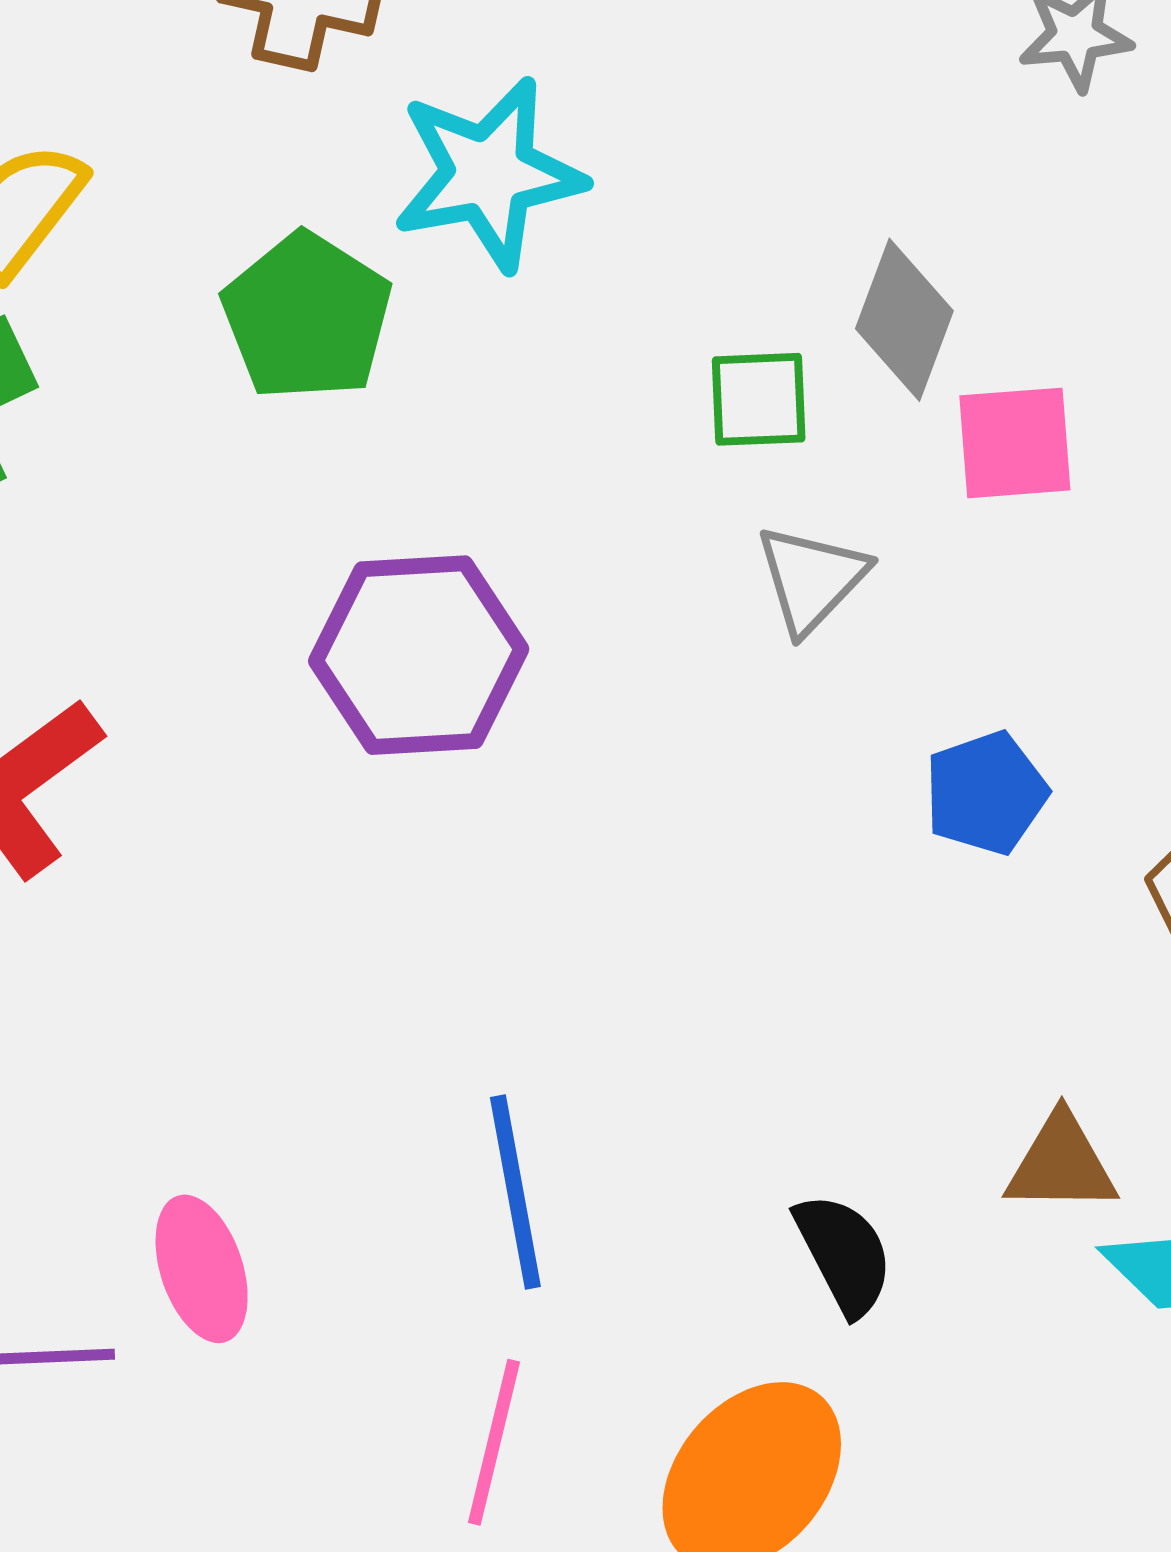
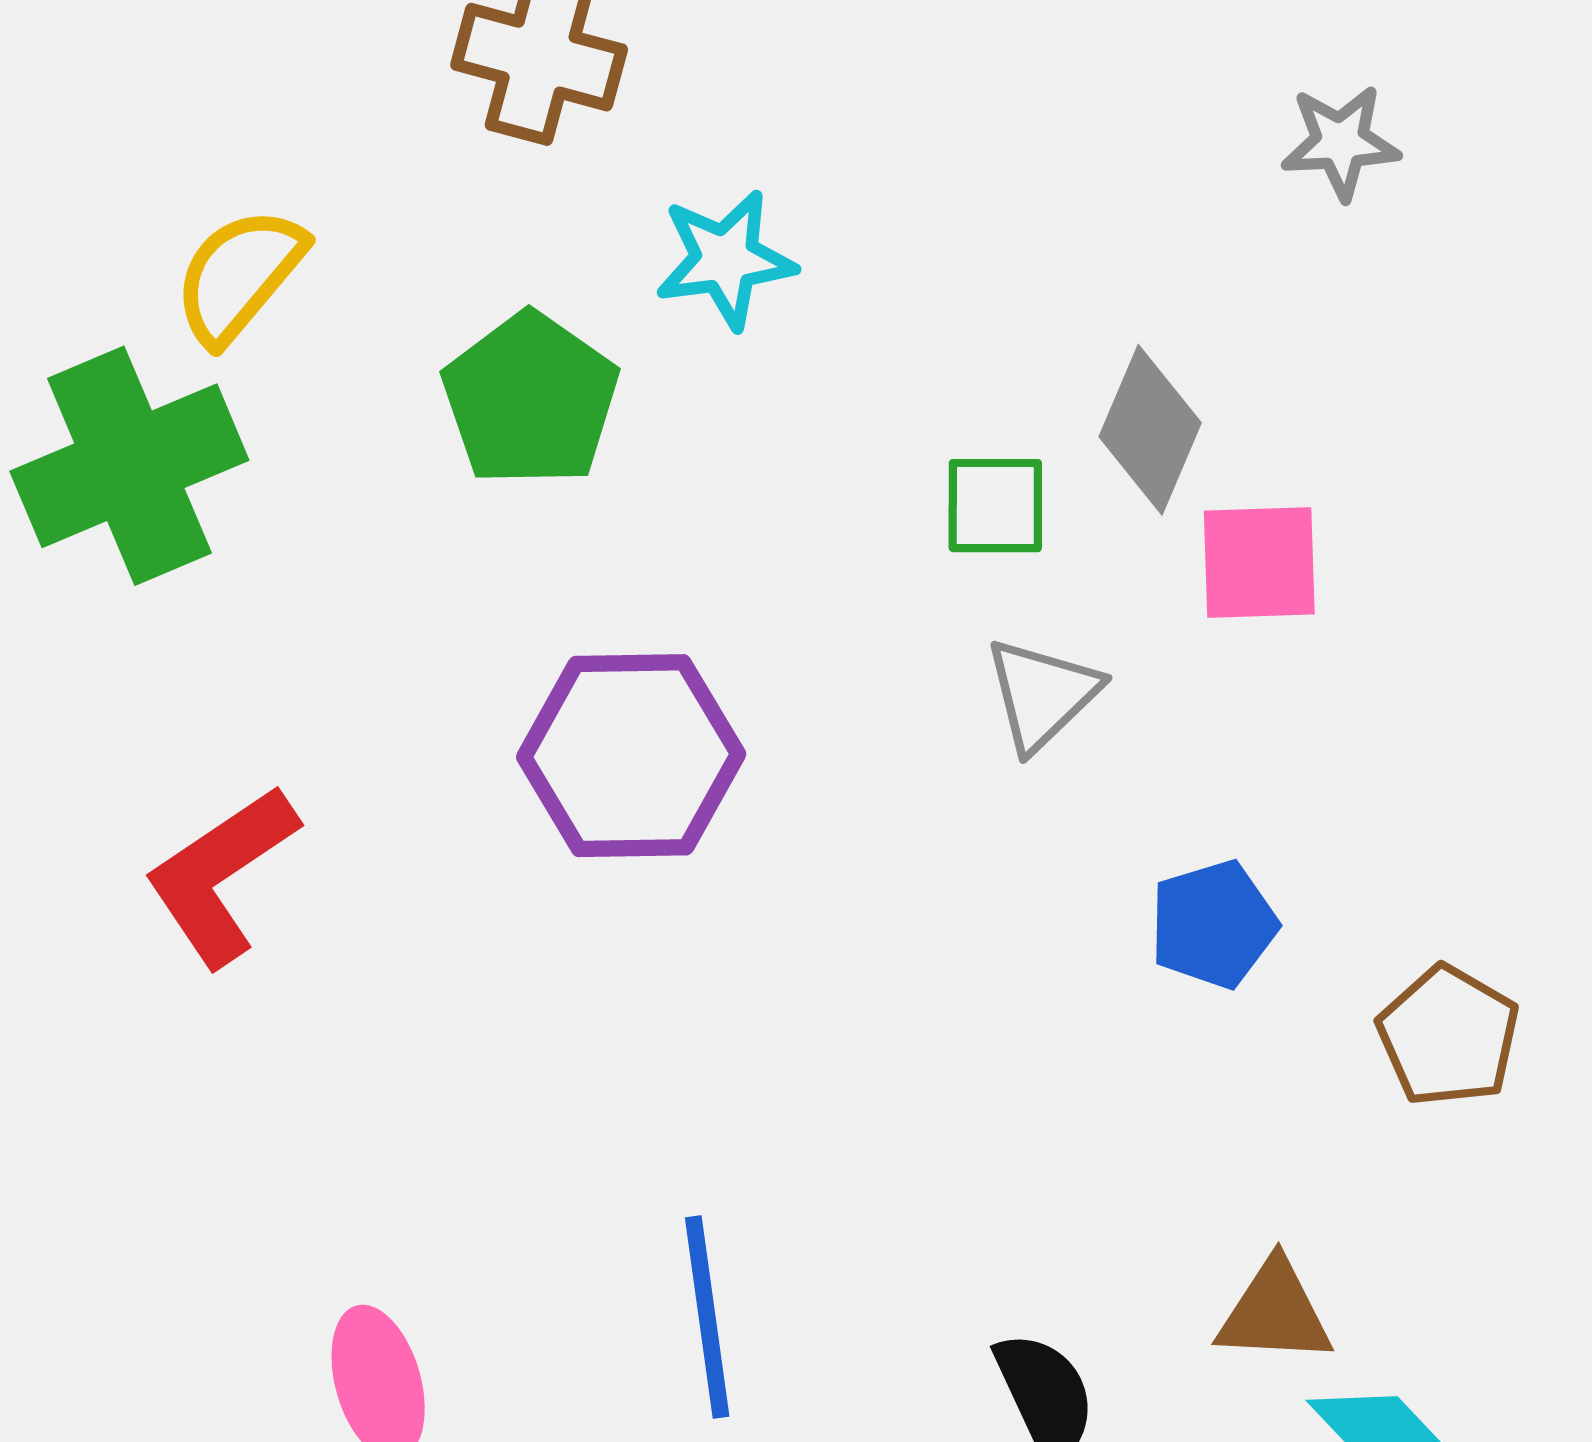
cyan star: (489, 174) -> (725, 259), size x0.7

